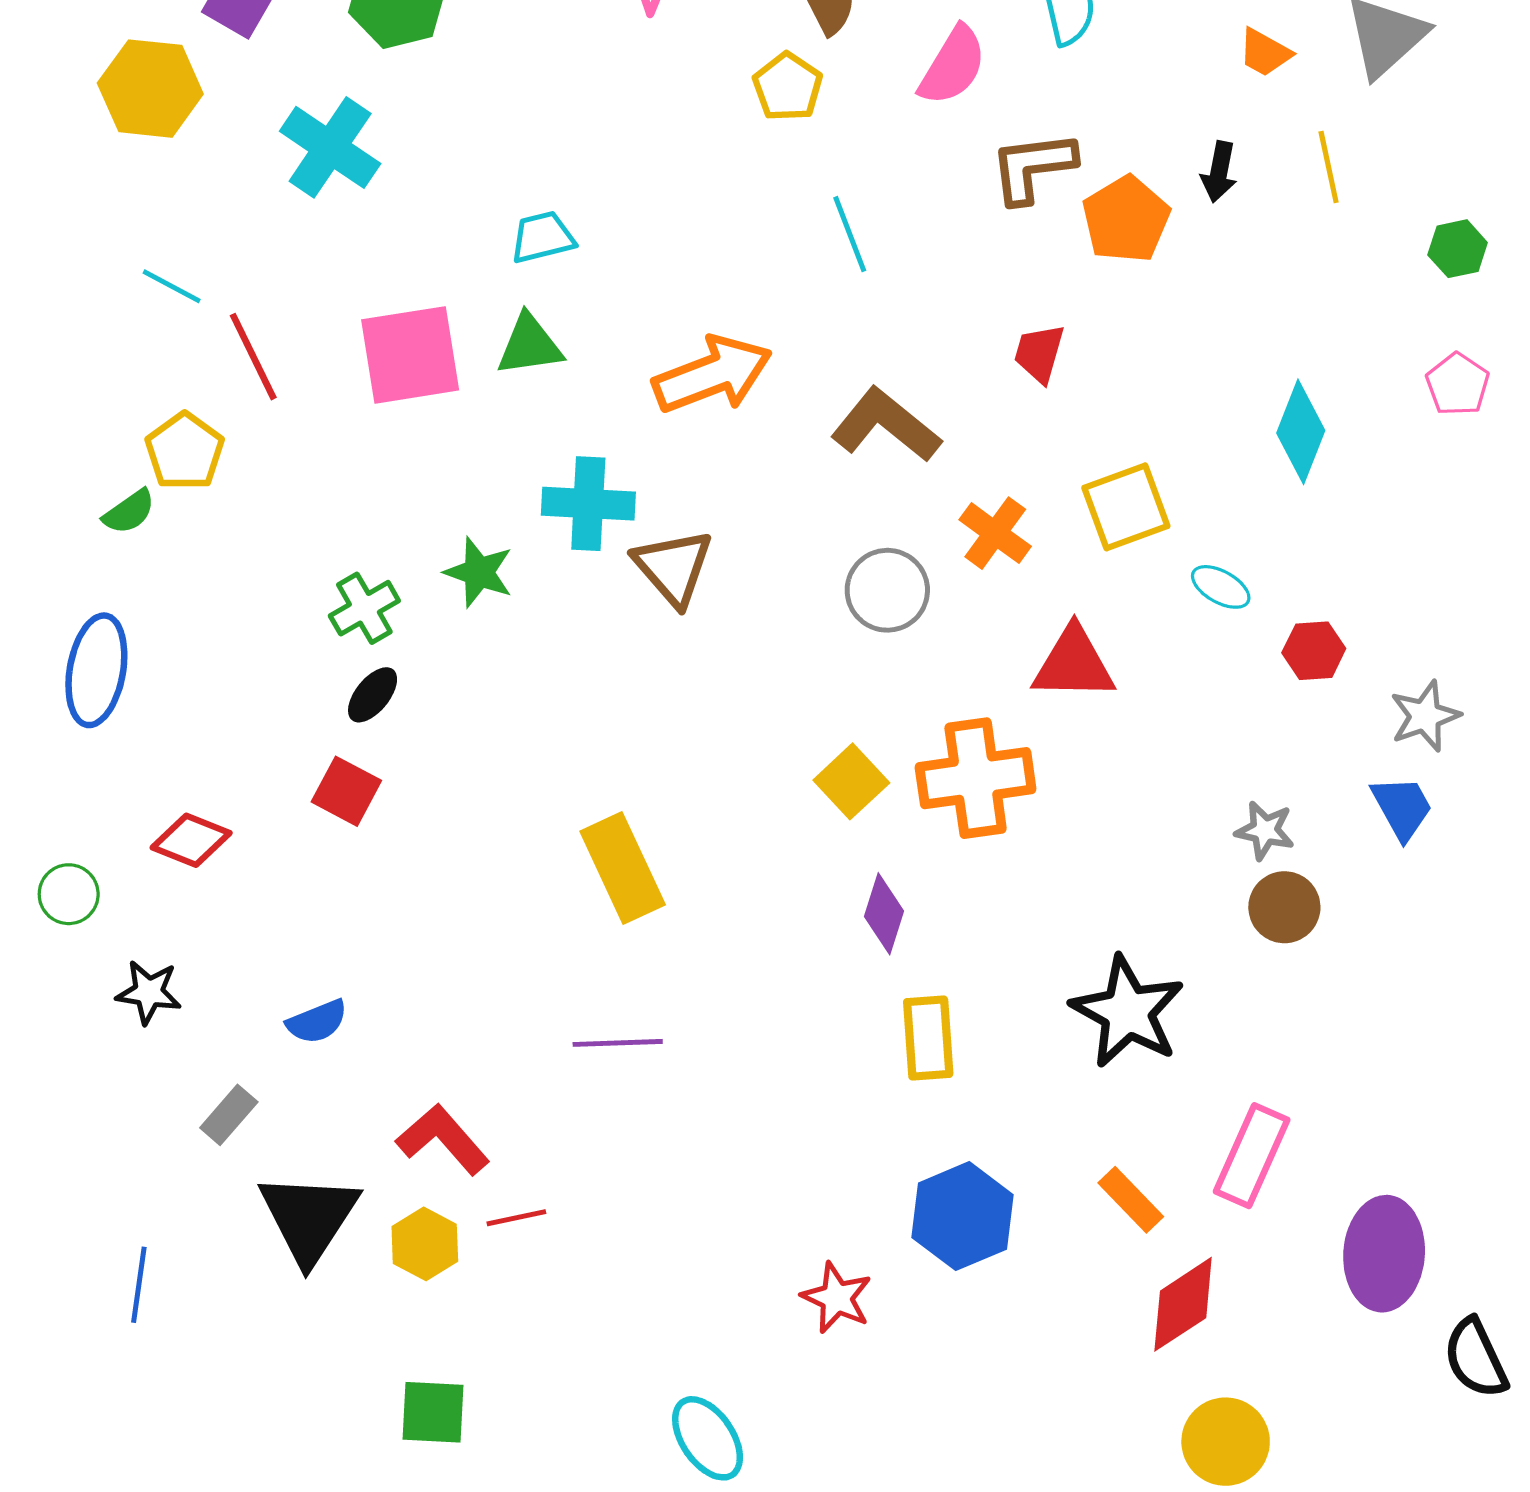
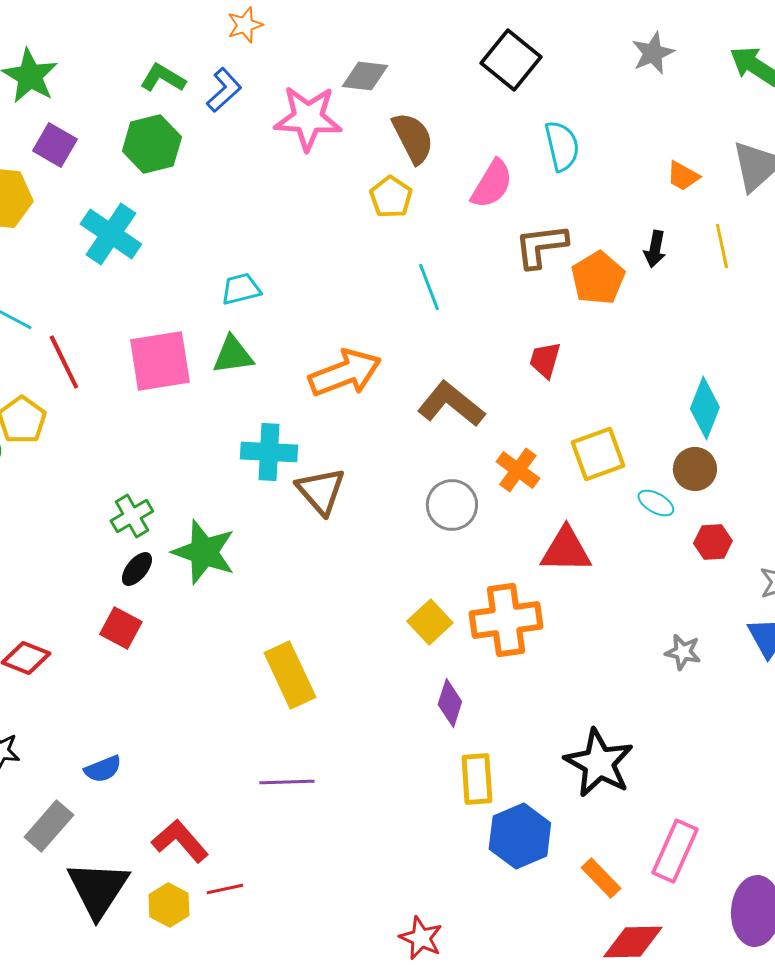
green star: (479, 572) -> (204, 552), moved, size x1.5
brown circle: (1284, 907) -> (695, 469), moved
gray rectangle: (229, 1115) -> (49, 826), size x1.4
blue hexagon: (962, 1216) -> (520, 836), moved
red diamond: (1183, 1304) -> (633, 942), turned 32

